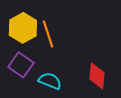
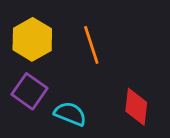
orange line: (48, 34) -> (91, 45), moved

